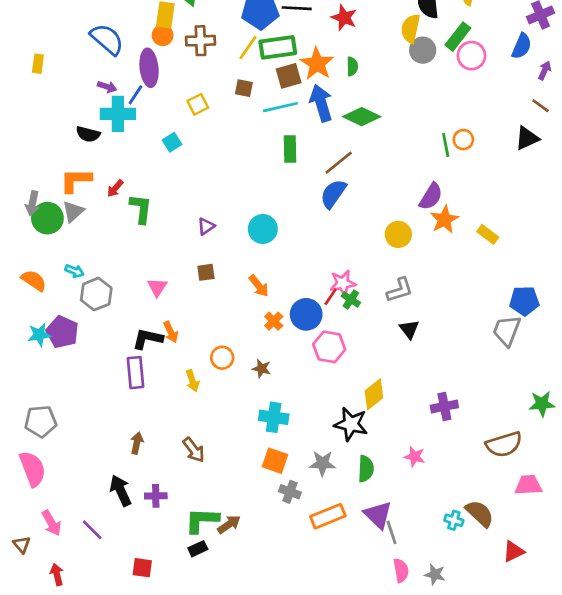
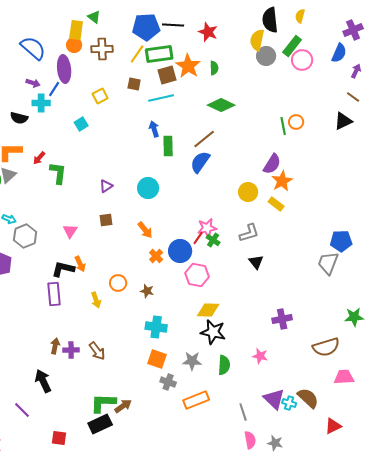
blue arrow: (321, 103) -> (154, 129), moved, size x0.6
cyan cross: (118, 114) -> (41, 103), size x0.7
green rectangle: (290, 149) -> (168, 146), moved
yellow rectangle: (488, 234) -> (276, 204), moved
yellow diamond: (374, 394) -> (208, 310), moved, turned 40
purple cross: (156, 496) -> (71, 350), moved
purple triangle: (378, 515) -> (274, 399), moved
black rectangle: (198, 549) -> (100, 424), size x1.6

